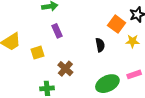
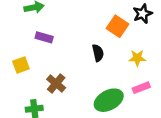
purple rectangle: (57, 31) -> (44, 37), turned -48
yellow star: (132, 41) -> (137, 58), moved

